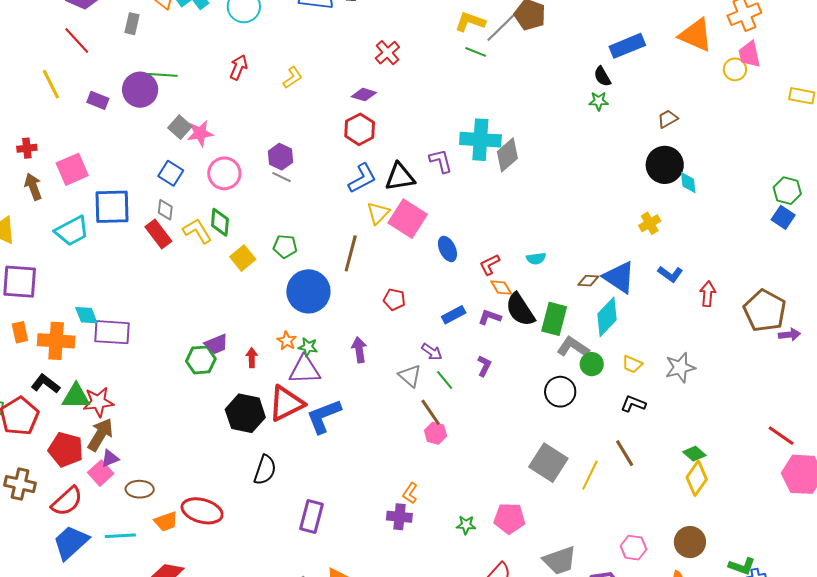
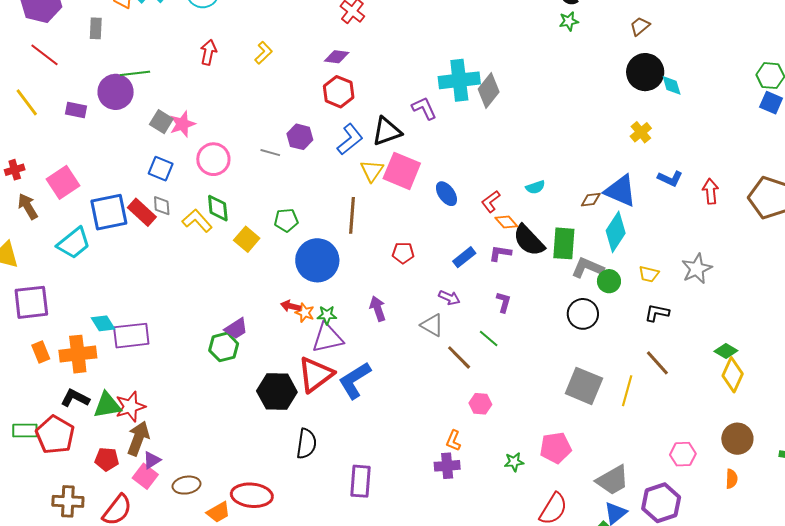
purple hexagon: (281, 157) -> (300, 137), moved
red rectangle: (158, 234) -> (142, 212), moved
red arrow: (252, 358) -> (291, 306), moved, turned -66
green line: (445, 380) -> (489, 339), moved
pink hexagon: (435, 433) -> (480, 404), moved
red pentagon: (66, 450) -> (107, 459), size x0.7

